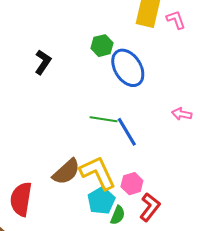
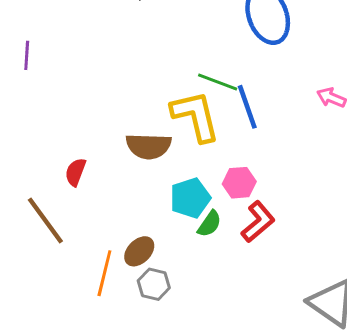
brown semicircle: (66, 172) -> (149, 146), turned 32
yellow L-shape: (98, 173) -> (195, 116), moved
red semicircle: (21, 199) -> (75, 172), size x0.6

